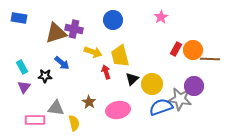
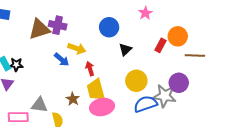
blue circle: (113, 20) -> (109, 27), moved
orange circle: (193, 50) -> (178, 36), moved
yellow trapezoid: (120, 56) -> (96, 90), moved
blue arrow: (62, 63) -> (62, 60), moved
black star: (45, 76) -> (16, 65), moved
black triangle: (132, 79) -> (125, 49), moved

